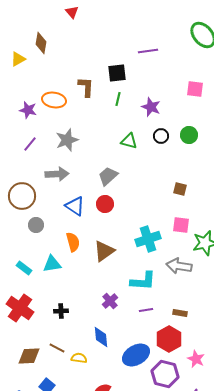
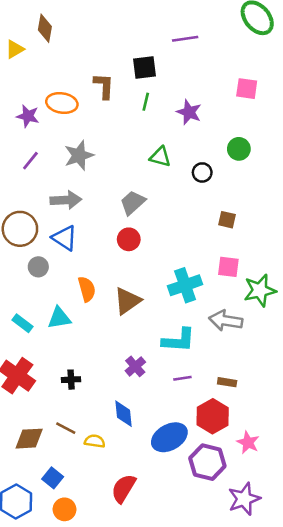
black circle: (161, 136) -> (202, 172), moved
blue triangle: (75, 206) -> (64, 238), moved

